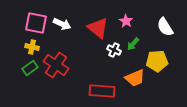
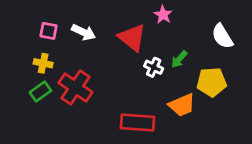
pink star: (126, 21) -> (163, 15), moved
pink square: (36, 23) -> (49, 31), size x0.6

